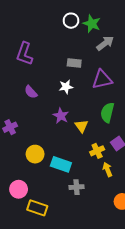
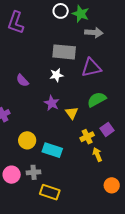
gray arrow: (105, 43) -> (94, 33), turned 42
purple L-shape: (25, 54) -> (16, 23), moved
gray rectangle: (74, 63) -> (64, 52), size x1.6
green semicircle: (107, 113) -> (97, 100), turned 48
gray cross: (76, 187) -> (34, 172), moved
yellow rectangle: (37, 208) -> (50, 192), moved

